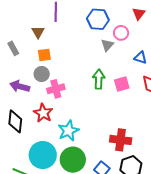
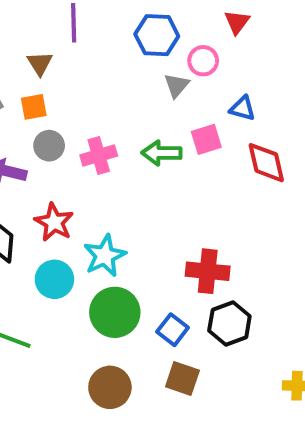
orange square: (44, 55) -> (34, 107), moved
green arrow: (99, 79) -> (162, 153), turned -90
pink square: (122, 84) -> (206, 139), moved
pink cross: (56, 89) -> (99, 155), moved
cyan circle: (43, 155) -> (54, 279), moved, size x0.7

